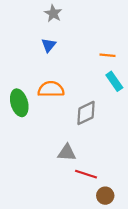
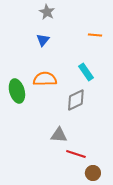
orange line: (107, 55) -> (95, 35), moved
cyan rectangle: (114, 81) -> (86, 72), moved

